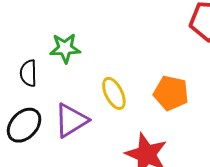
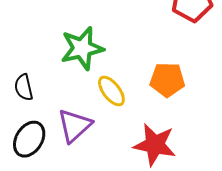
green star: (65, 48) -> (82, 48), moved, size x1.4

